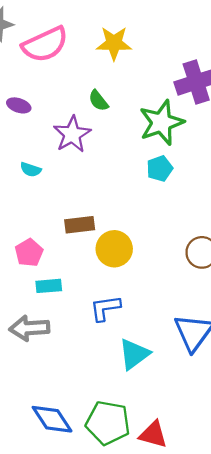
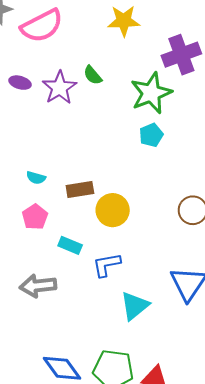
yellow star: (114, 43) -> (124, 21), moved
purple star: (72, 134) -> (59, 88), moved
cyan semicircle: (31, 170) -> (36, 178), moved
cyan rectangle: (49, 286) -> (70, 245), moved, turned 30

